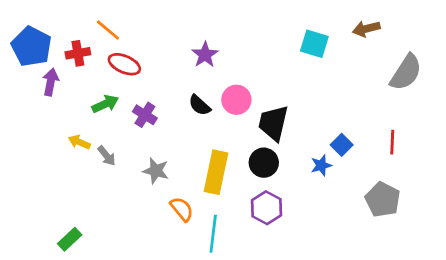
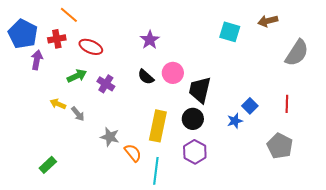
orange line: (108, 30) -> (69, 15), moved
gray star: (156, 171) -> (110, 137), moved
green rectangle: (70, 239) -> (48, 165), moved

